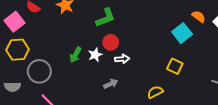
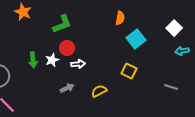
orange semicircle: (199, 17) -> (120, 18), moved, turned 64
green arrow: (76, 55) -> (33, 60), turned -35
yellow semicircle: (155, 92) -> (99, 91), moved

